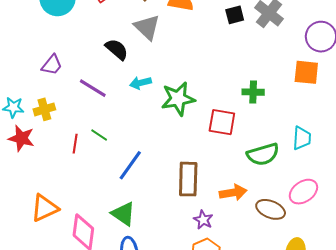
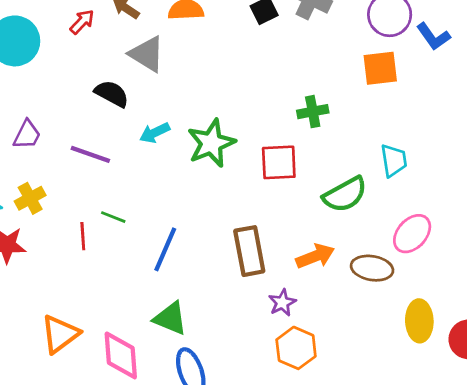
purple star: (203, 220) -> (282, 303), turned 30

